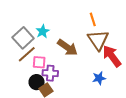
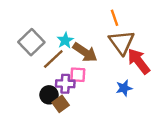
cyan star: (43, 31) -> (65, 40), moved
brown line: (27, 54) -> (53, 59), moved
pink square: (39, 62) -> (78, 75), moved

